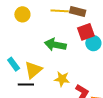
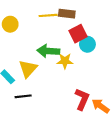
yellow triangle: (33, 70) -> (28, 69), moved
yellow star: (62, 79) -> (65, 61), moved

